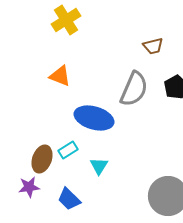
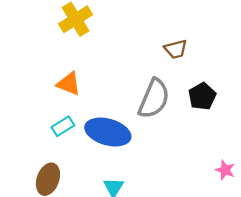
cyan rectangle: (68, 150) -> (63, 126), moved

